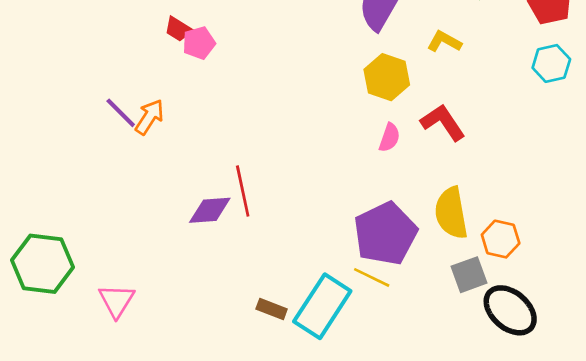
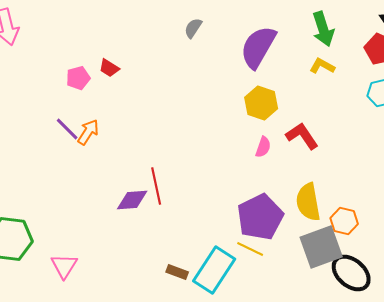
yellow L-shape: (444, 42) -> (322, 66), moved
pink pentagon: (199, 43) -> (78, 78), moved
gray square: (469, 275) -> (321, 247), size x1.6

